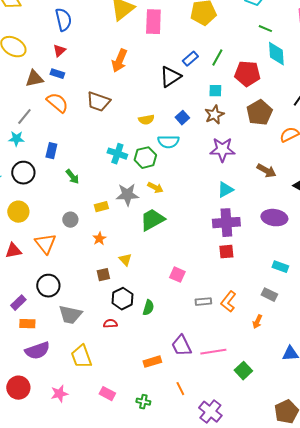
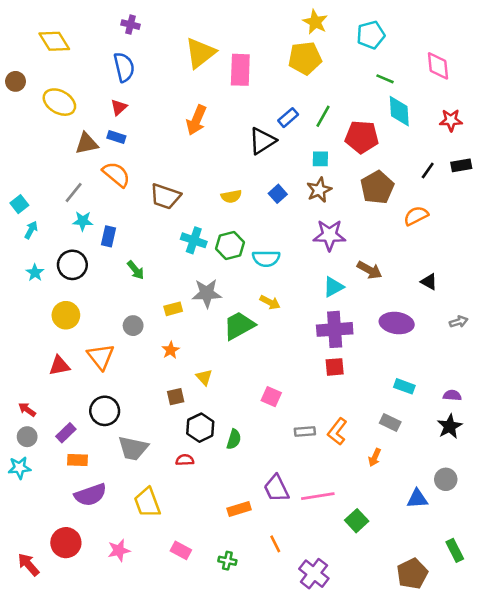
brown trapezoid: (98, 102) -> (165, 196), moved
cyan star: (16, 139) -> (83, 221), moved
cyan semicircle: (168, 142) -> (266, 258), moved
brown arrow: (266, 171) -> (370, 270), moved
yellow arrow: (155, 188) -> (270, 302), moved

